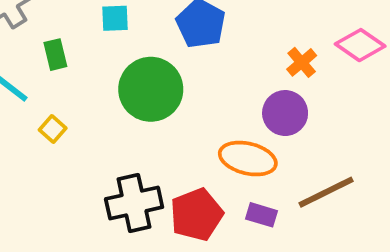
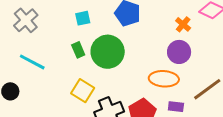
green rectangle: (55, 55) -> (78, 50), moved
yellow square: (53, 129) -> (83, 91), moved, size x1.6

